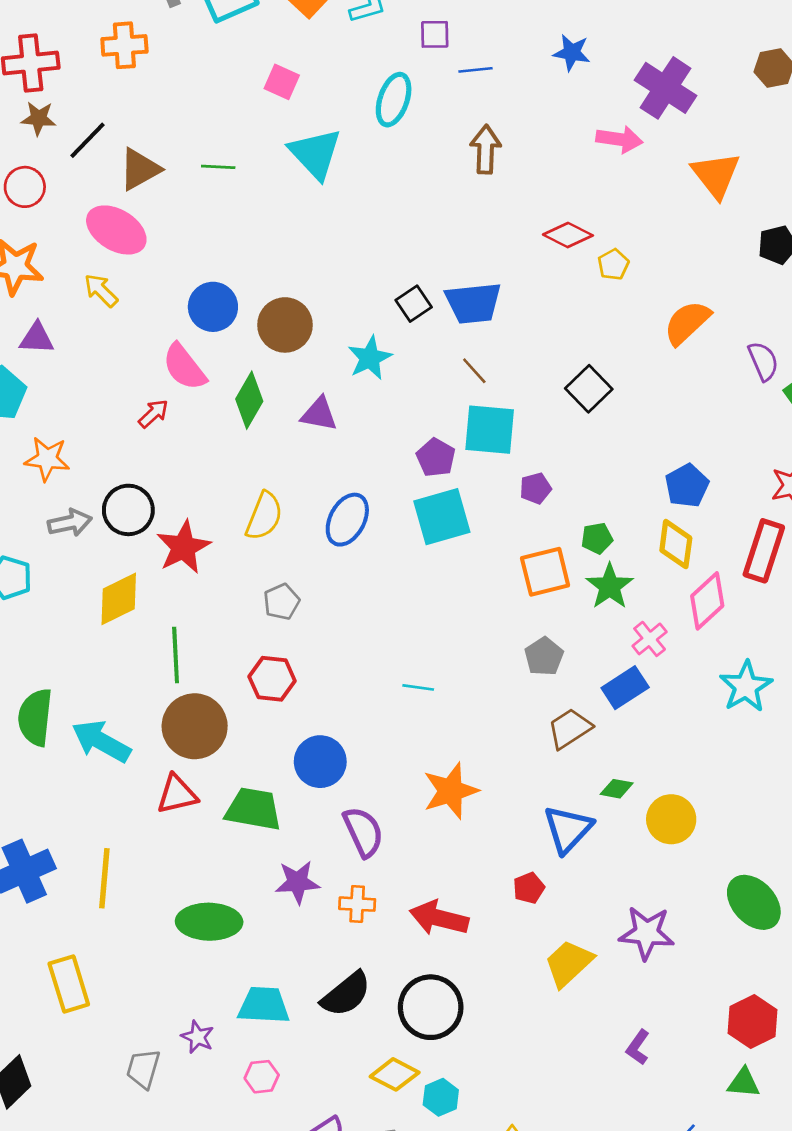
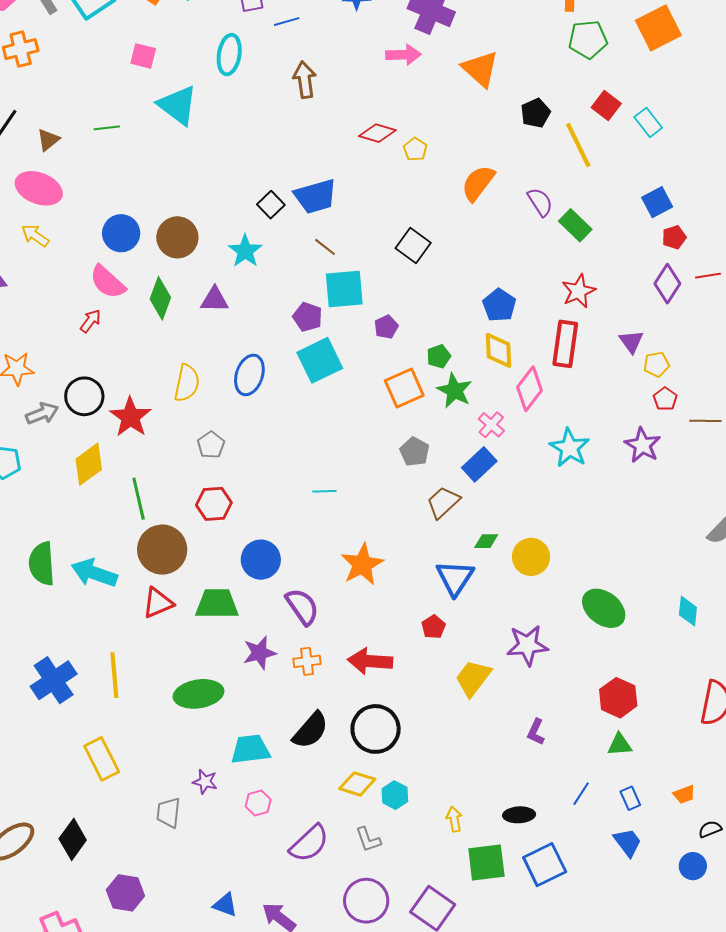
brown triangle: (140, 169) -> (48, 140), size x0.7

